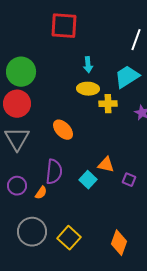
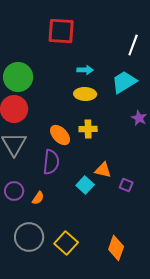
cyan arrow: (88, 65) -> (85, 70), turned -84
yellow cross: (108, 104) -> (88, 129), moved
purple semicircle: (54, 172) -> (51, 162), moved

